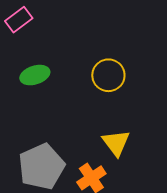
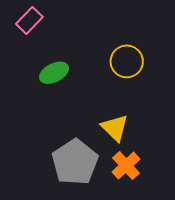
yellow triangle: (116, 143) -> (115, 128), moved

